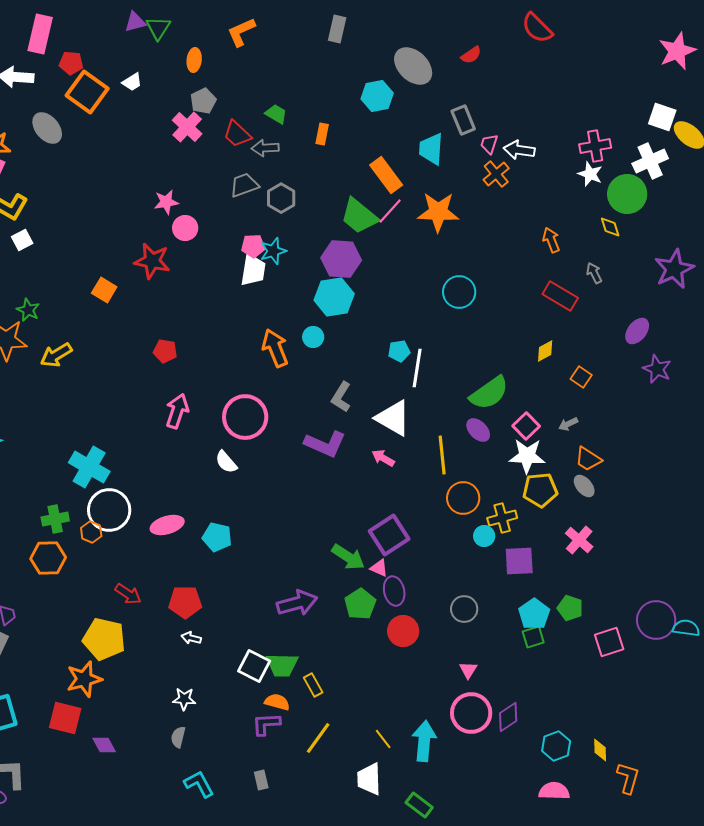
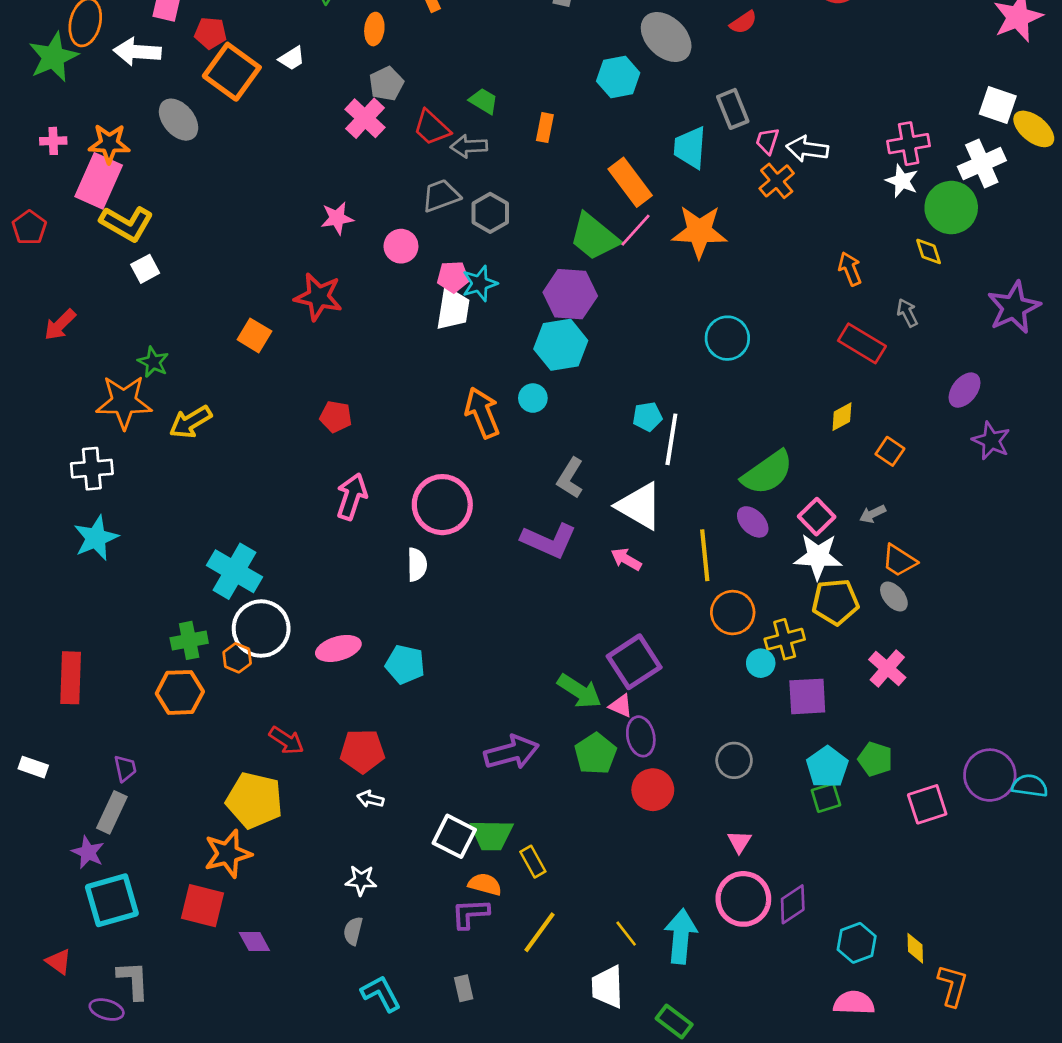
pink circle: (185, 228) -> (401, 246), moved
white semicircle: (226, 462) -> (417, 565), turned -140

